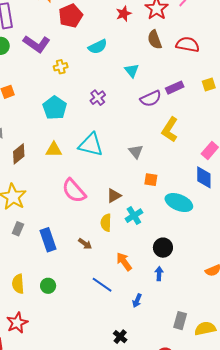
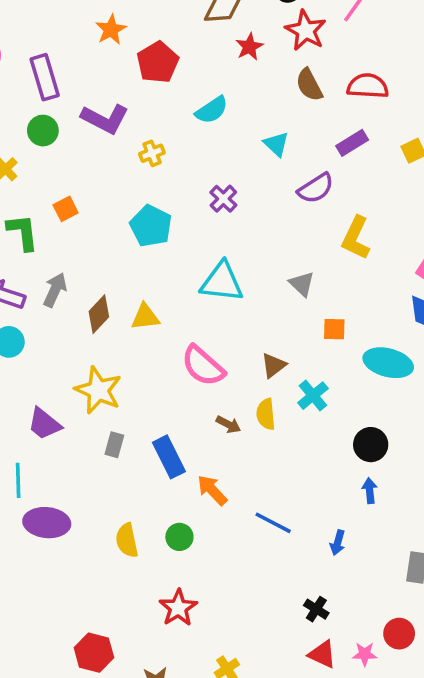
purple rectangle: (175, 88) -> (352, 143), moved
yellow triangle: (54, 150) -> (145, 317), moved
brown arrow: (85, 244) -> (228, 424), moved
orange arrow: (124, 262) -> (212, 490), moved
red star: (17, 323) -> (178, 608), moved

